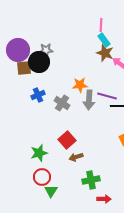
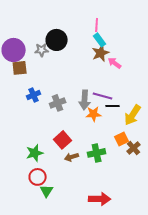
brown star: (105, 53) -> (101, 53), turned 30
black circle: (39, 62) -> (57, 40), moved
orange star: (80, 85) -> (94, 114), moved
gray cross: (62, 103) -> (58, 103), turned 35
green cross: (91, 180) -> (97, 153), moved
red arrow: (104, 199) -> (100, 199), size x1.5

